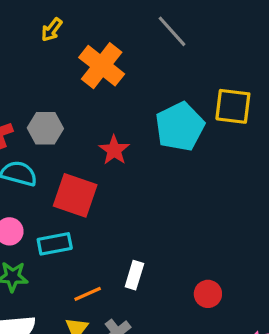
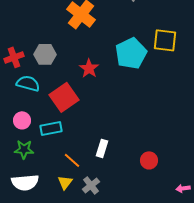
red square: (75, 195) -> (64, 97), turned 36
orange line: (88, 294) -> (72, 160), turned 66

